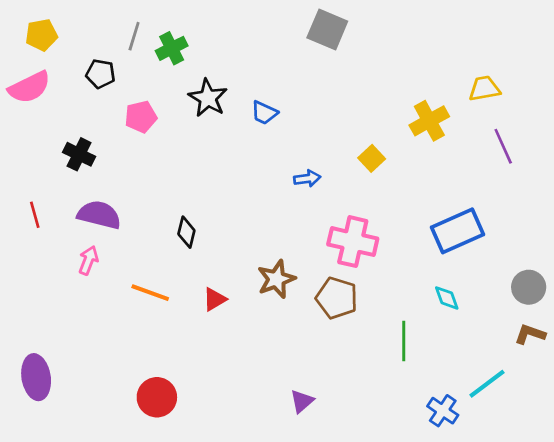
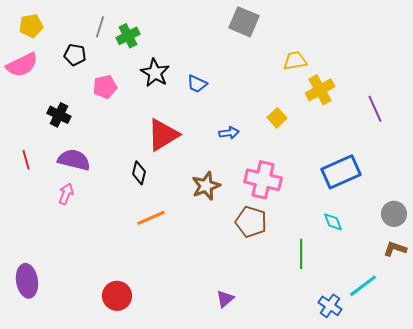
yellow trapezoid: (484, 89) -> (295, 61), moved
brown star: (276, 279) -> (206, 186), moved
orange line: (150, 293) -> (151, 218), moved, turned -44
red triangle: (215, 299) -> (163, 135), moved, size x1.8

